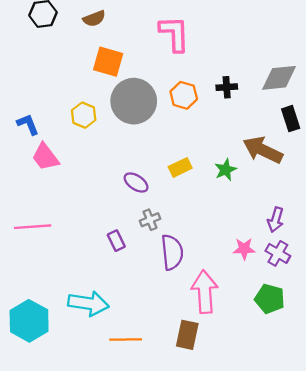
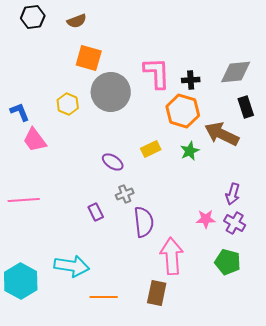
pink L-shape: (174, 34) -> (157, 73), moved
orange hexagon: (184, 95) -> (183, 111), moved, size x1.4

